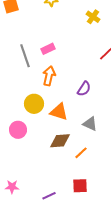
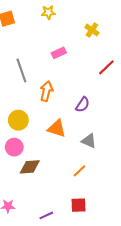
pink rectangle: (48, 49) -> (59, 53), moved
yellow circle: (34, 104) -> (18, 120), moved
brown diamond: (60, 141) -> (30, 167), moved

